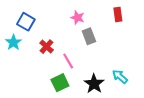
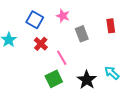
red rectangle: (118, 14) -> (111, 26), moved
pink star: (78, 18) -> (63, 16), moved
blue square: (26, 22) -> (35, 20), moved

